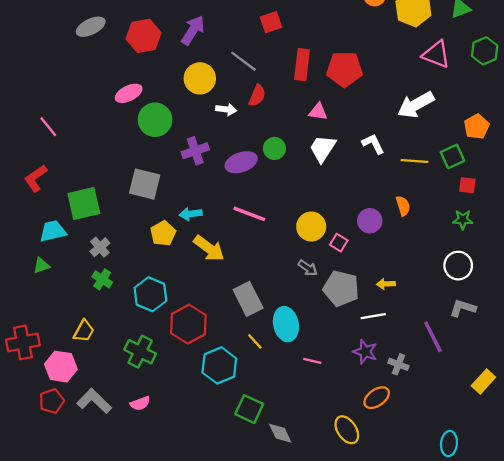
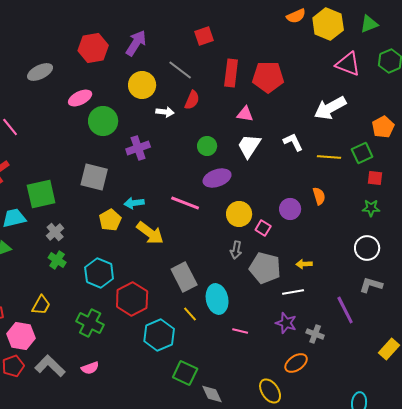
gray ellipse: (91, 27) -> (40, 72), moved
purple ellipse: (241, 162) -> (217, 178), moved
gray arrow: (308, 268) -> (236, 250), turned 66

